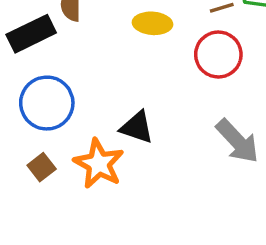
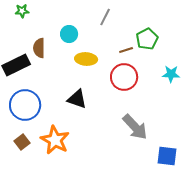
black triangle: (137, 127) -> (77, 99), moved

